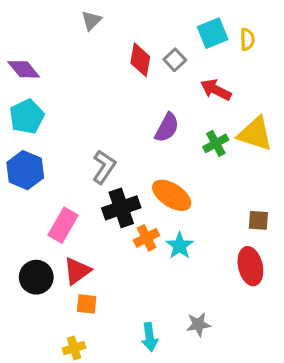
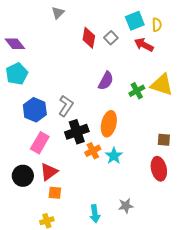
red arrow: (216, 90) -> (144, 45), moved
blue hexagon: (25, 170) -> (35, 110), moved
orange ellipse: (172, 195) -> (109, 124), turned 70

